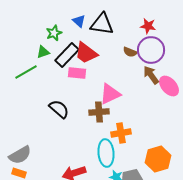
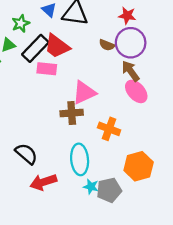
pink ellipse: (169, 86) -> (136, 91), moved
black semicircle: (59, 109) -> (26, 154), moved
orange cross: (121, 133) -> (109, 129), moved, turned 30

